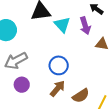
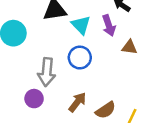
gray arrow: (16, 61) -> (47, 72), moved, turned -55
blue circle: (59, 65) -> (80, 58), moved

